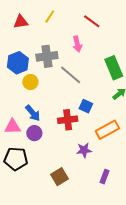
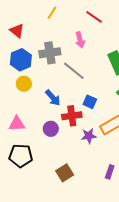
red triangle: (21, 22) -> (17, 31), moved, turned 49
yellow circle: (30, 82) -> (24, 84), moved
blue arrow: (33, 113) -> (53, 98), moved
purple circle: (34, 133) -> (51, 129), moved
purple star: (84, 150) -> (89, 136), moved

